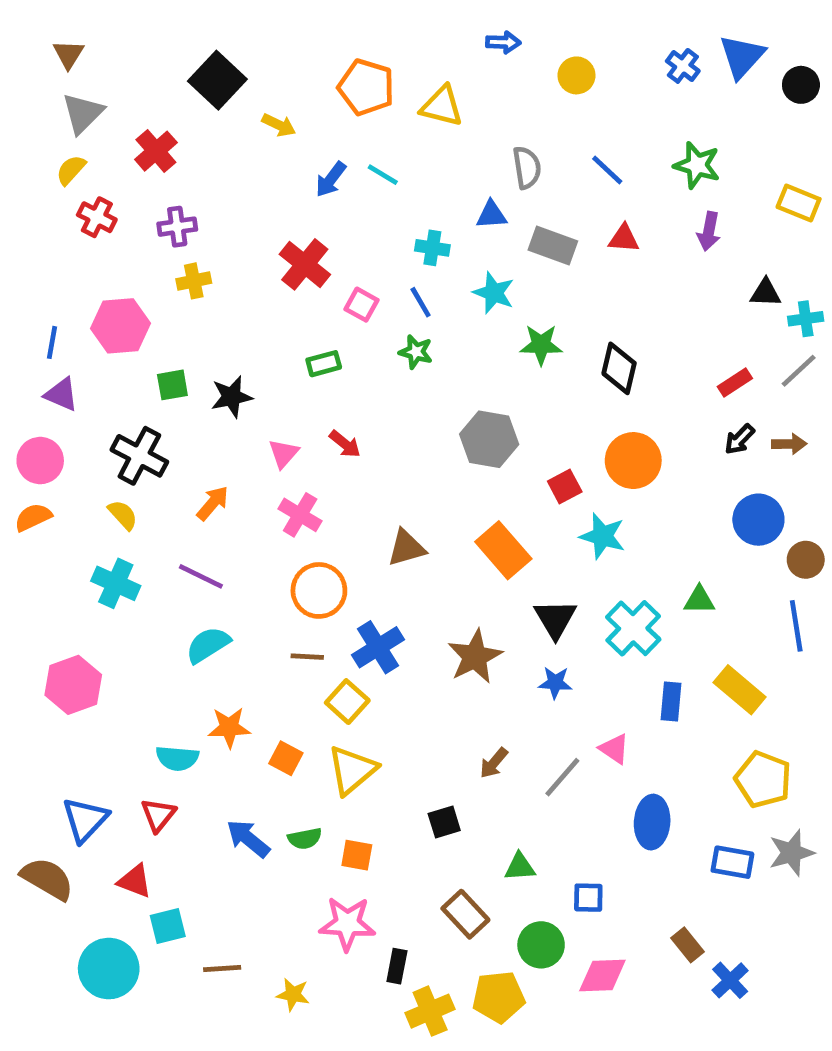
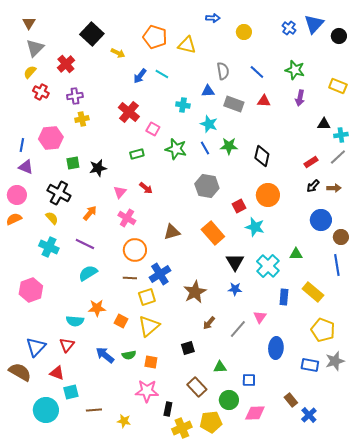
blue line: (421, 302) -> (205, 148), moved
green star: (416, 352) -> (176, 149), size x1.5
brown star: (475, 657) -> (195, 292), moved
yellow square: (347, 702) -> (147, 297), turned 30
pink triangle: (614, 749) -> (260, 317), turned 32

